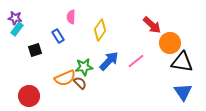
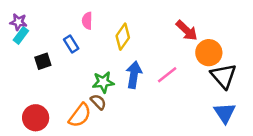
blue arrow: (109, 61) -> (134, 75), turned -35
black triangle: (182, 62) -> (224, 76), turned 40
orange semicircle: (65, 78) -> (80, 115), moved, turned -30

